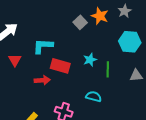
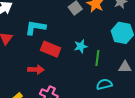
red arrow: (42, 80) -> (36, 70), moved
cyan semicircle: (94, 97) -> (104, 84), moved, turned -35

